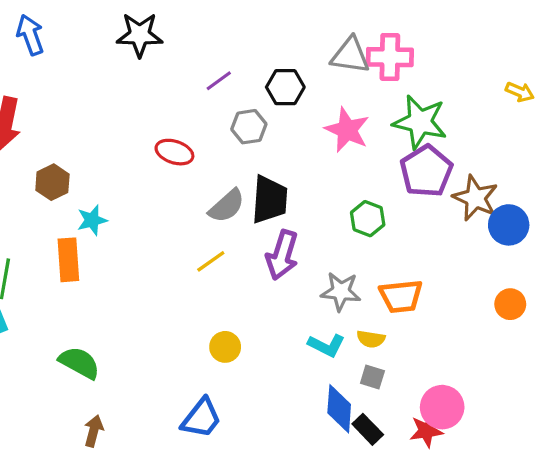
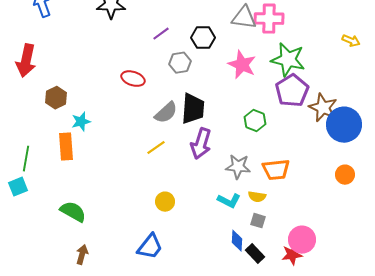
blue circle: (509, 225) -> (344, 125), size x1.4
blue diamond: (339, 409) -> (237, 241), size x0.7

